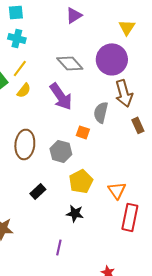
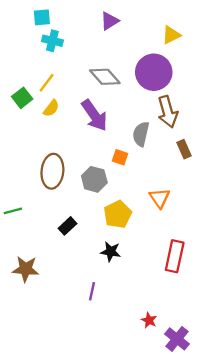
yellow triangle: (127, 27) -> (171, 35), turned 30
cyan cross: (17, 38) -> (52, 41), moved
orange triangle: (117, 190) -> (160, 198), moved

